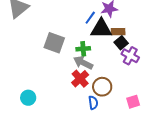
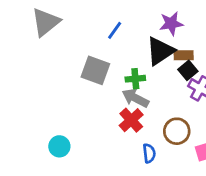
blue line: (90, 18) -> (115, 30), moved
black triangle: (101, 29) -> (160, 51), turned -35
brown circle: (102, 87) -> (177, 131), moved

